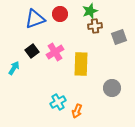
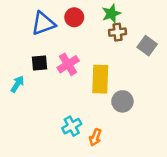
gray square: (119, 37) -> (147, 46), turned -35
black square: (32, 51) -> (40, 63), turned 32
gray circle: (112, 88) -> (122, 101), moved

